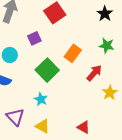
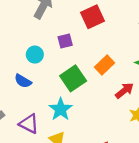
cyan star: (41, 99) -> (61, 109), size x1.5
purple triangle: (15, 117) -> (29, 124), turned -30

